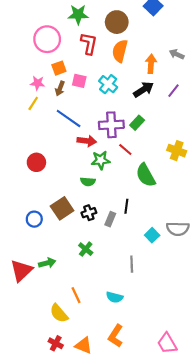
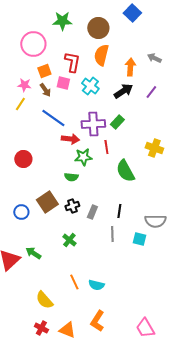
red L-shape: (89, 43) -> (72, 62), moved
brown arrow: (60, 88) -> (45, 90), turned -56
red line: (125, 149) -> (106, 147), turned 40
black line: (126, 206) -> (119, 211), moved
cyan square: (152, 235) -> (139, 239), moved, turned -32
green arrow: (47, 263) -> (33, 253), turned -133
gray line: (132, 264) -> (112, 234), moved
orange line: (76, 295) -> (74, 282), moved

